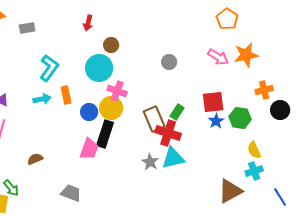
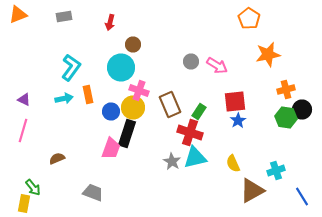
gray rectangle: (27, 28) -> (64, 16), moved
pink arrow: (218, 57) -> (217, 66), moved
green hexagon: (240, 118) -> (286, 118), moved
brown rectangle: (154, 119) -> (170, 104), moved
yellow semicircle: (254, 150) -> (233, 164), moved

